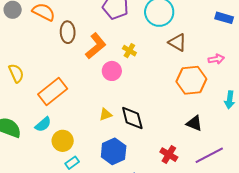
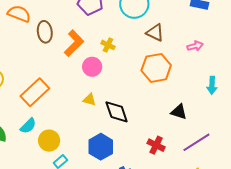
orange hexagon: (191, 80) -> (156, 68), moved
yellow triangle: (106, 115) -> (89, 100), moved, turned 40

